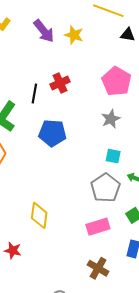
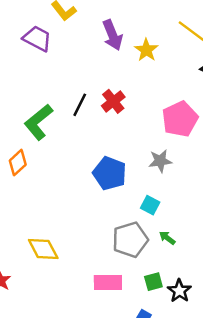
red cross: (60, 83) -> (113, 101), turned -30
blue pentagon: (52, 133) -> (110, 173), moved
yellow diamond: (39, 215) -> (43, 249), turned -52

